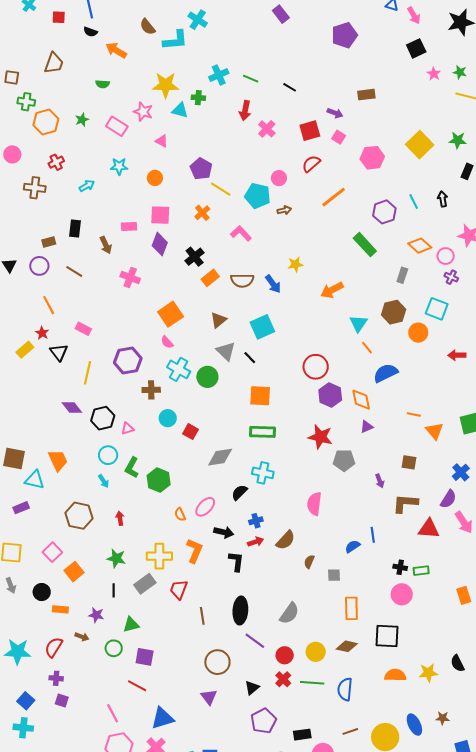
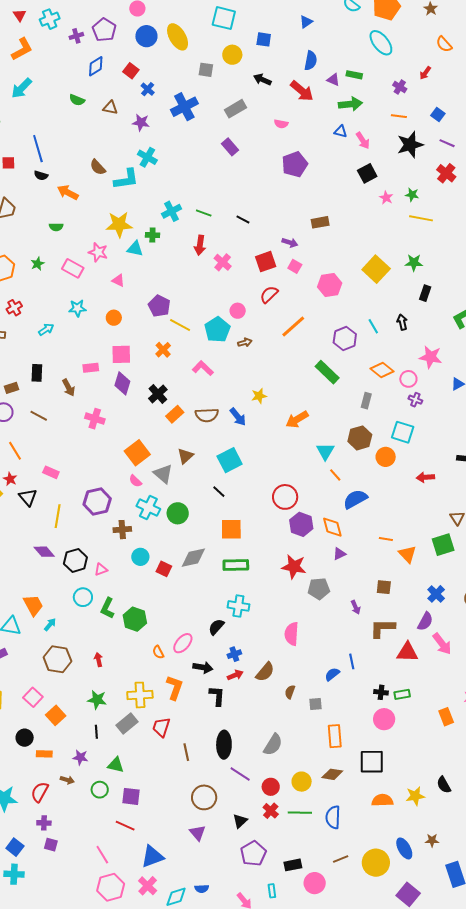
cyan pentagon: (258, 196) -> (217, 330), turned 30
gray triangle: (226, 351) -> (163, 474), moved
gray diamond: (220, 457) -> (193, 558), moved
cyan arrow: (104, 481) -> (50, 625), moved, turned -104
green triangle: (131, 625) -> (116, 765), turned 30

